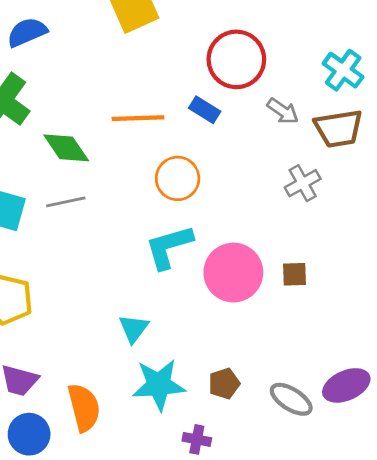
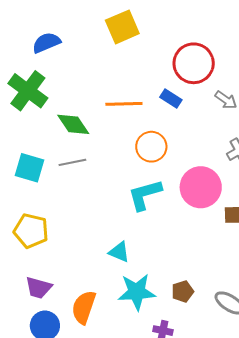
pink circle: (233, 273) -> (201, 187), moved
cyan triangle: (134, 328) -> (119, 252), turned -45
orange semicircle: (84, 408) -> (84, 307), turned -148

